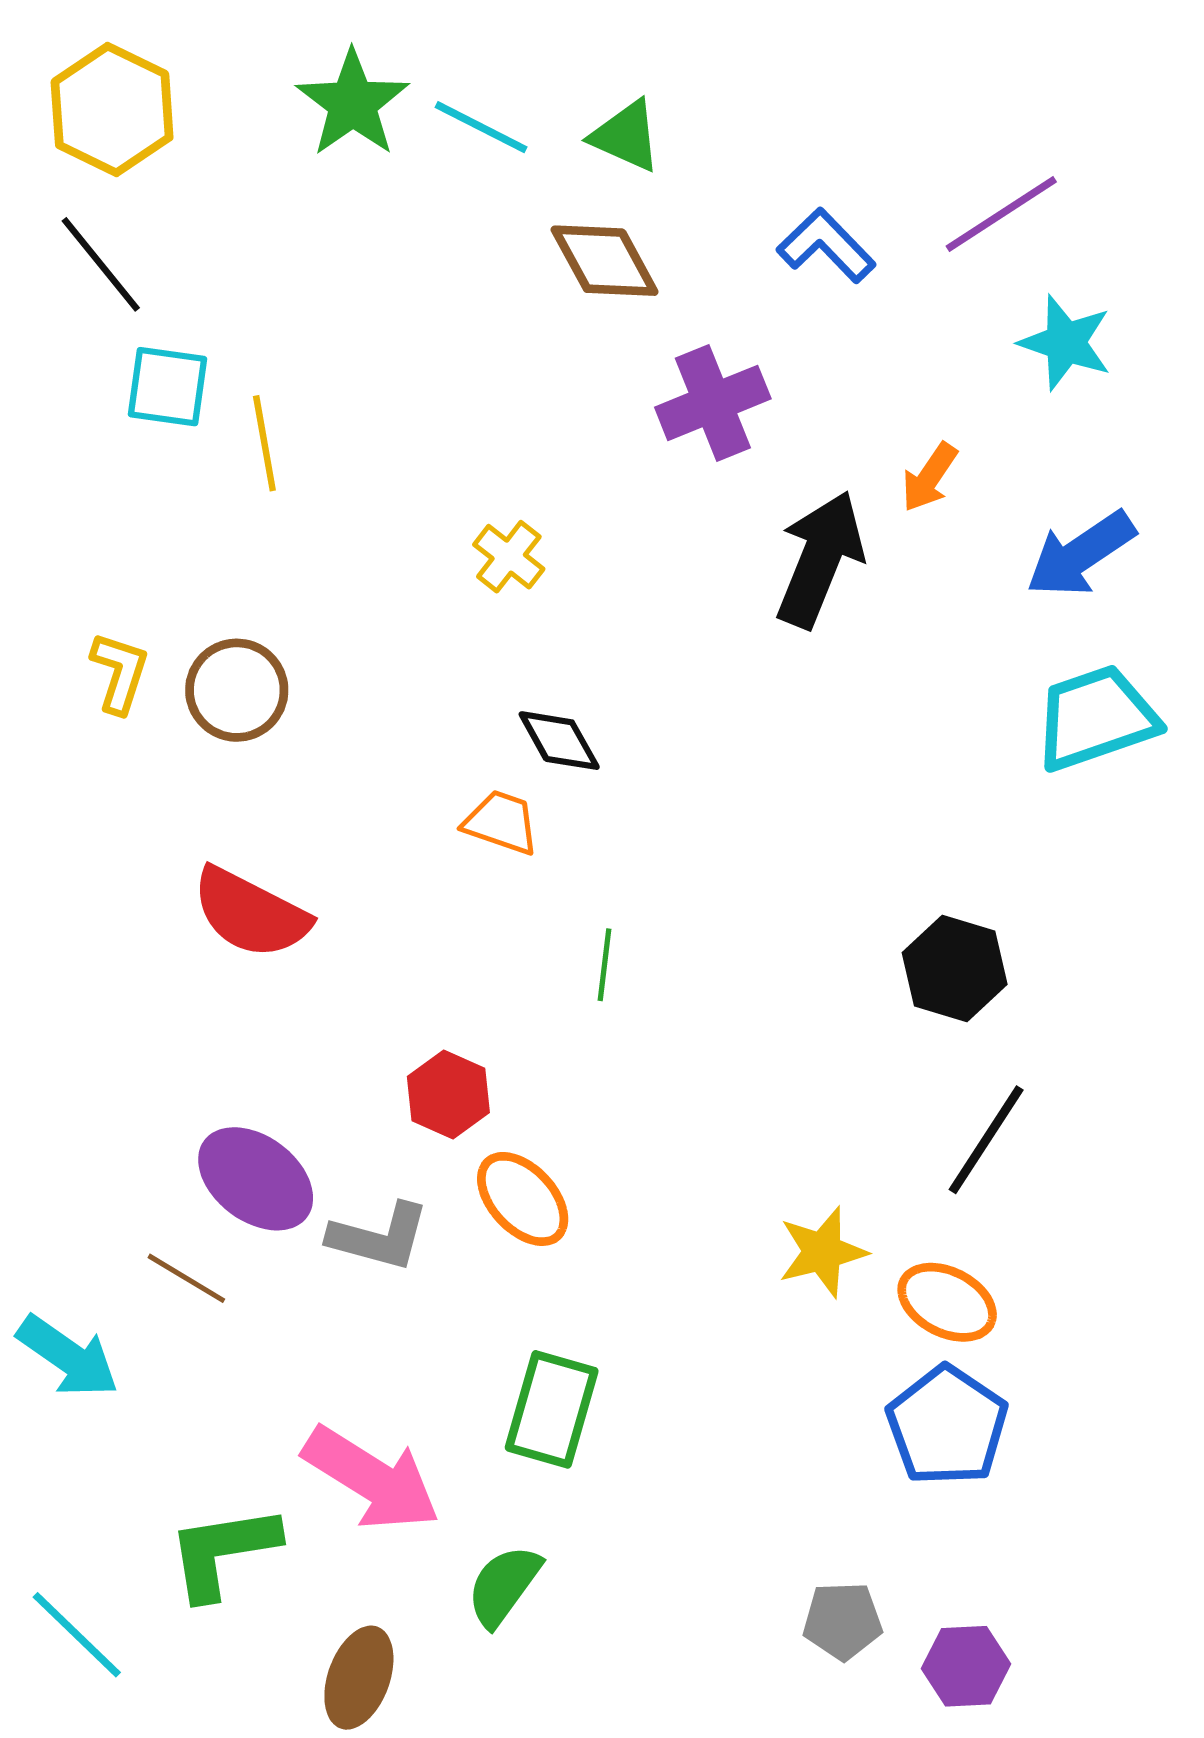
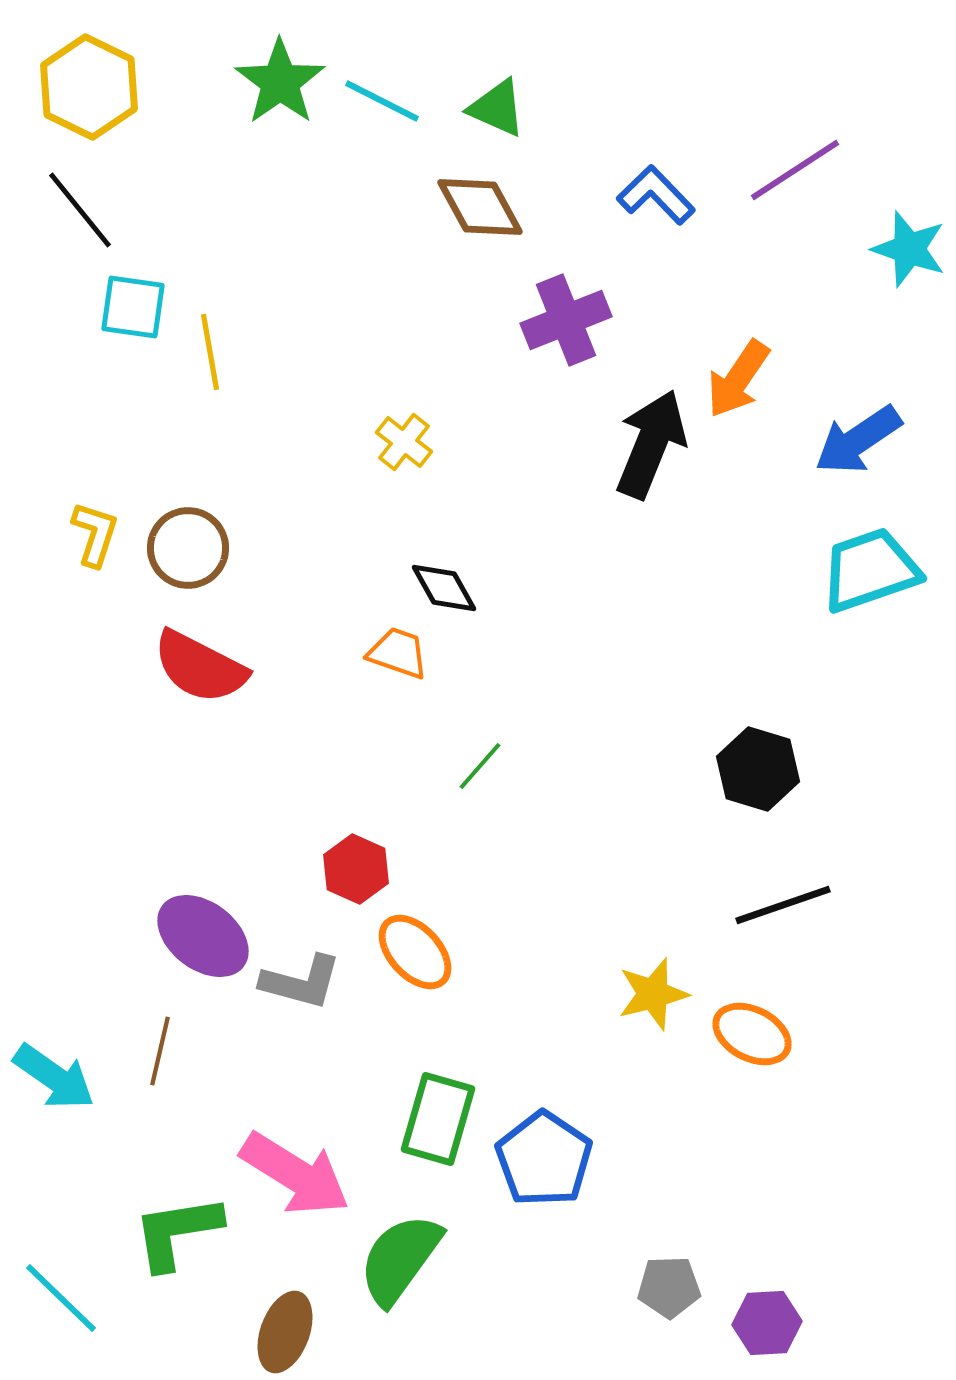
cyan star: (1065, 343) -> (909, 249), moved
orange arrow: (929, 477) -> (738, 379), size x1.4
red semicircle: (251, 913) -> (200, 667), moved
green line: (605, 965) -> (480, 766), turned 34
black line: (986, 1140) -> (783, 905), turned 38
brown line: (186, 1278) -> (160, 1051), moved, turned 72
blue pentagon: (947, 1426) -> (544, 1159), moved
green semicircle: (504, 1586) -> (400, 1259), size x1.4

